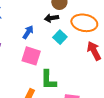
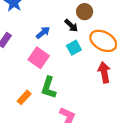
black arrow: (51, 18) -> (71, 26), turned -144

